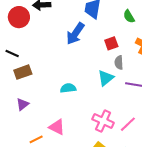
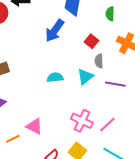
green semicircle: (129, 16) -> (110, 14), turned 32
red square: (111, 43) -> (92, 41), turned -32
cyan semicircle: (68, 88) -> (55, 77), moved

